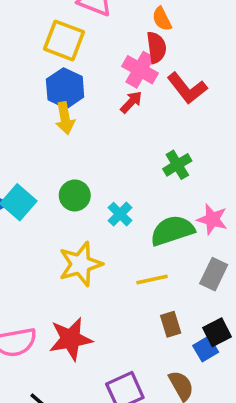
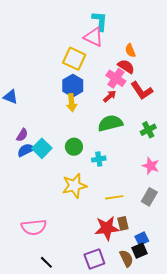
red semicircle: (156, 48) -> (126, 66), turned -54
green cross: (177, 165) -> (148, 130), moved
cyan cross: (120, 214) -> (99, 159), turned 32
green semicircle: (172, 231) -> (110, 123), moved
black square: (217, 332) -> (140, 251), moved
red star: (71, 339) -> (107, 228), moved

